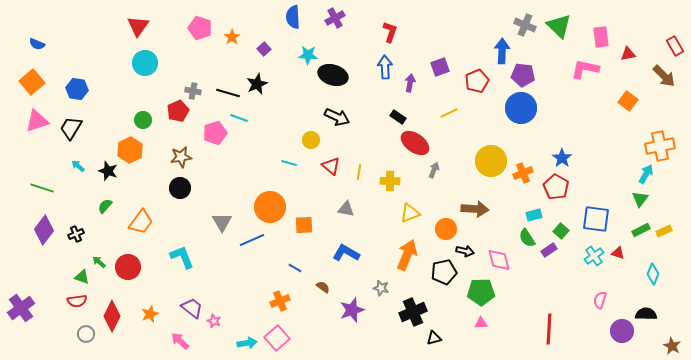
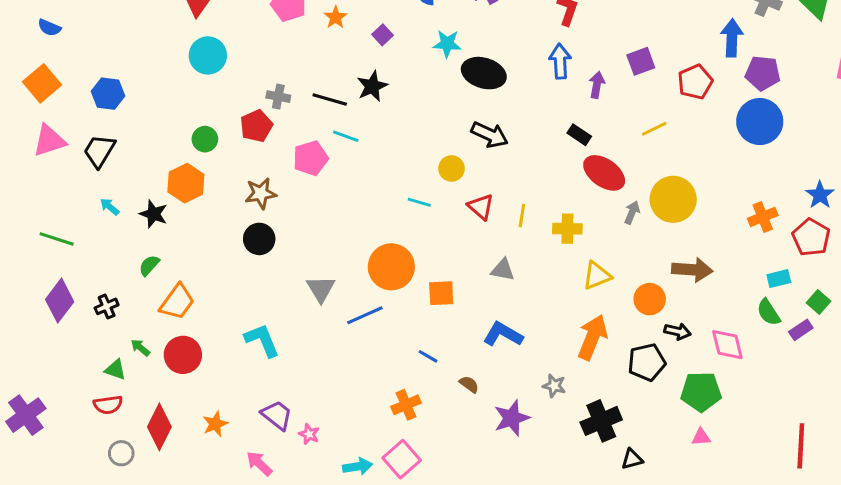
yellow circle: (491, 161) -> (673, 199), moved
orange trapezoid: (141, 222) -> (177, 302), moved

